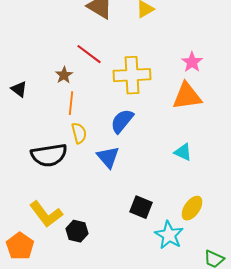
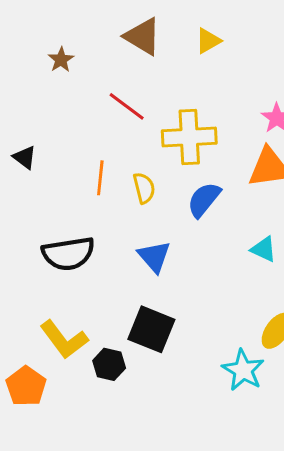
brown star: (64, 75) -> (61, 60), moved
blue semicircle: (122, 121) -> (204, 200), moved
yellow semicircle: (79, 133) -> (144, 188), moved
black square: (141, 207) -> (151, 329), moved, size x1.4

